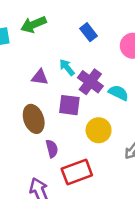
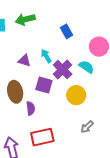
cyan semicircle: (118, 93) -> (86, 67), moved
yellow circle: (99, 130) -> (76, 95), moved
purple semicircle: (52, 149) -> (31, 108), moved

